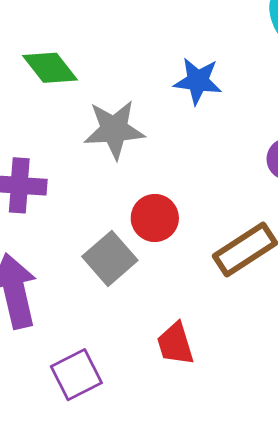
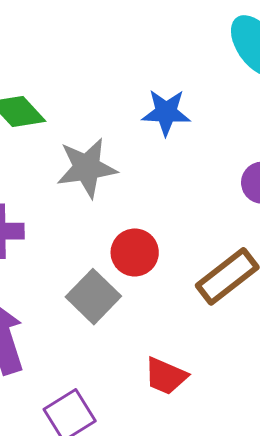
red trapezoid: (175, 344) -> (166, 376), turned -45

